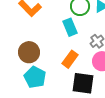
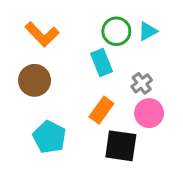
brown circle: (29, 52) -> (35, 80), moved

